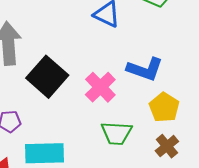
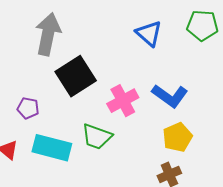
green trapezoid: (117, 133) -> (97, 137), moved

